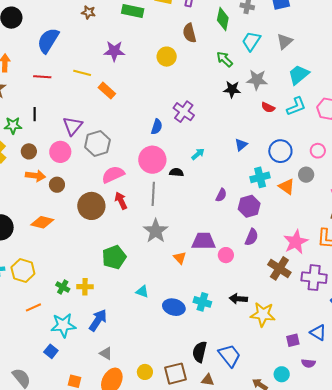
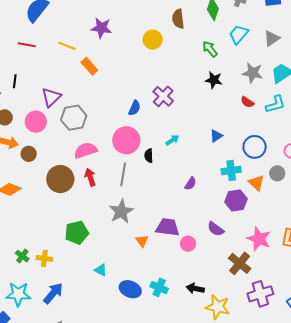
gray star: (257, 80) -> (253, 73), moved
black semicircle: (176, 172) -> (149, 156), turned -104
purple hexagon: (249, 206) -> (236, 200), moved
purple semicircle: (252, 237) -> (216, 229), turned 96
pink star: (296, 242) -> (259, 239), turned -30
purple cross: (314, 278) -> (260, 294), moved, turned -30

